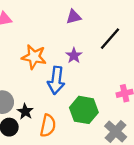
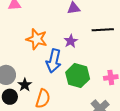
black line: (110, 39) -> (103, 30), turned 40
green hexagon: (84, 110) -> (78, 76), moved

